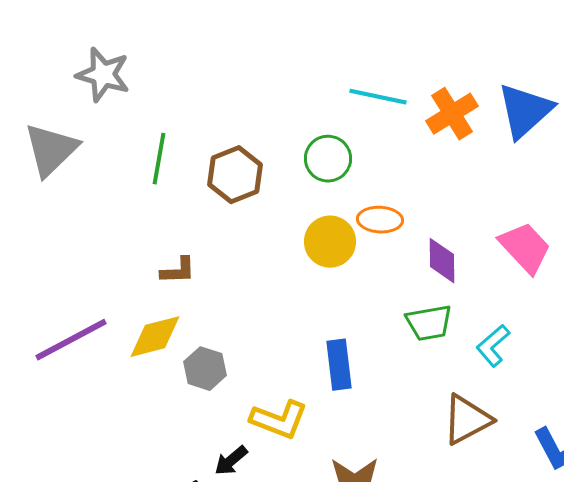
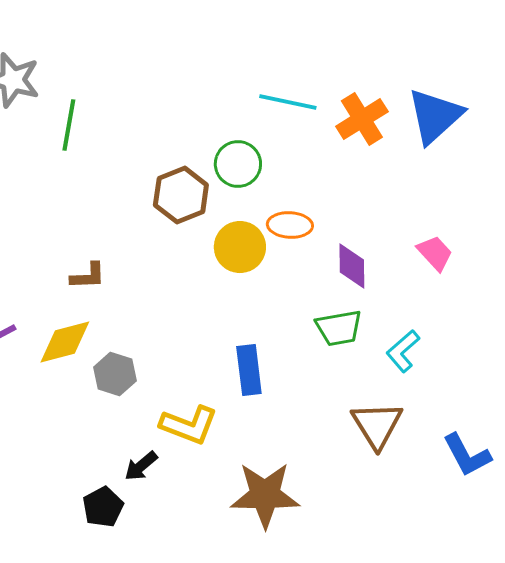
green line: (159, 159) -> (69, 125), moved
brown hexagon: (235, 175) -> (181, 195), moved
pink trapezoid: (525, 248) -> (435, 253), size x0.7
brown triangle: (467, 420) -> (377, 425), turned -34

